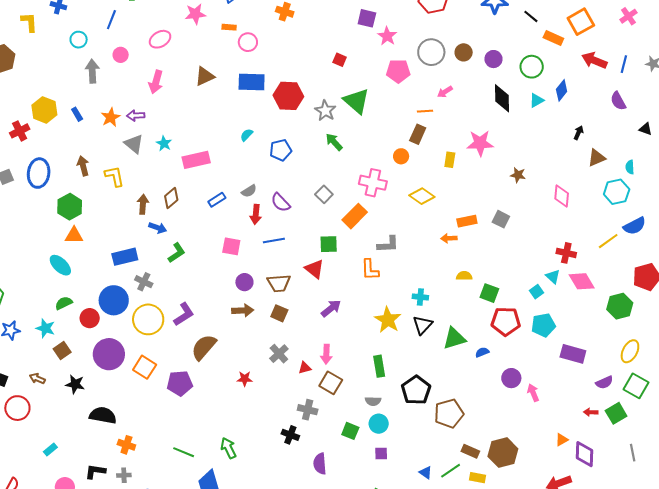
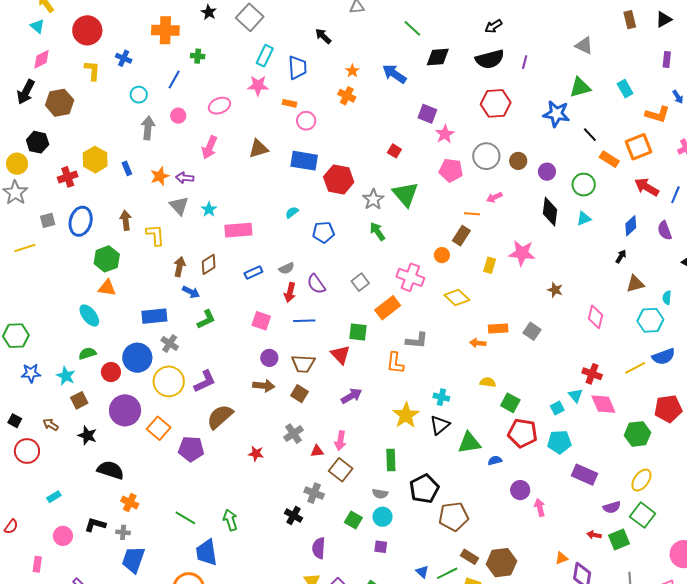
blue diamond: (562, 90) -> (631, 226), moved

